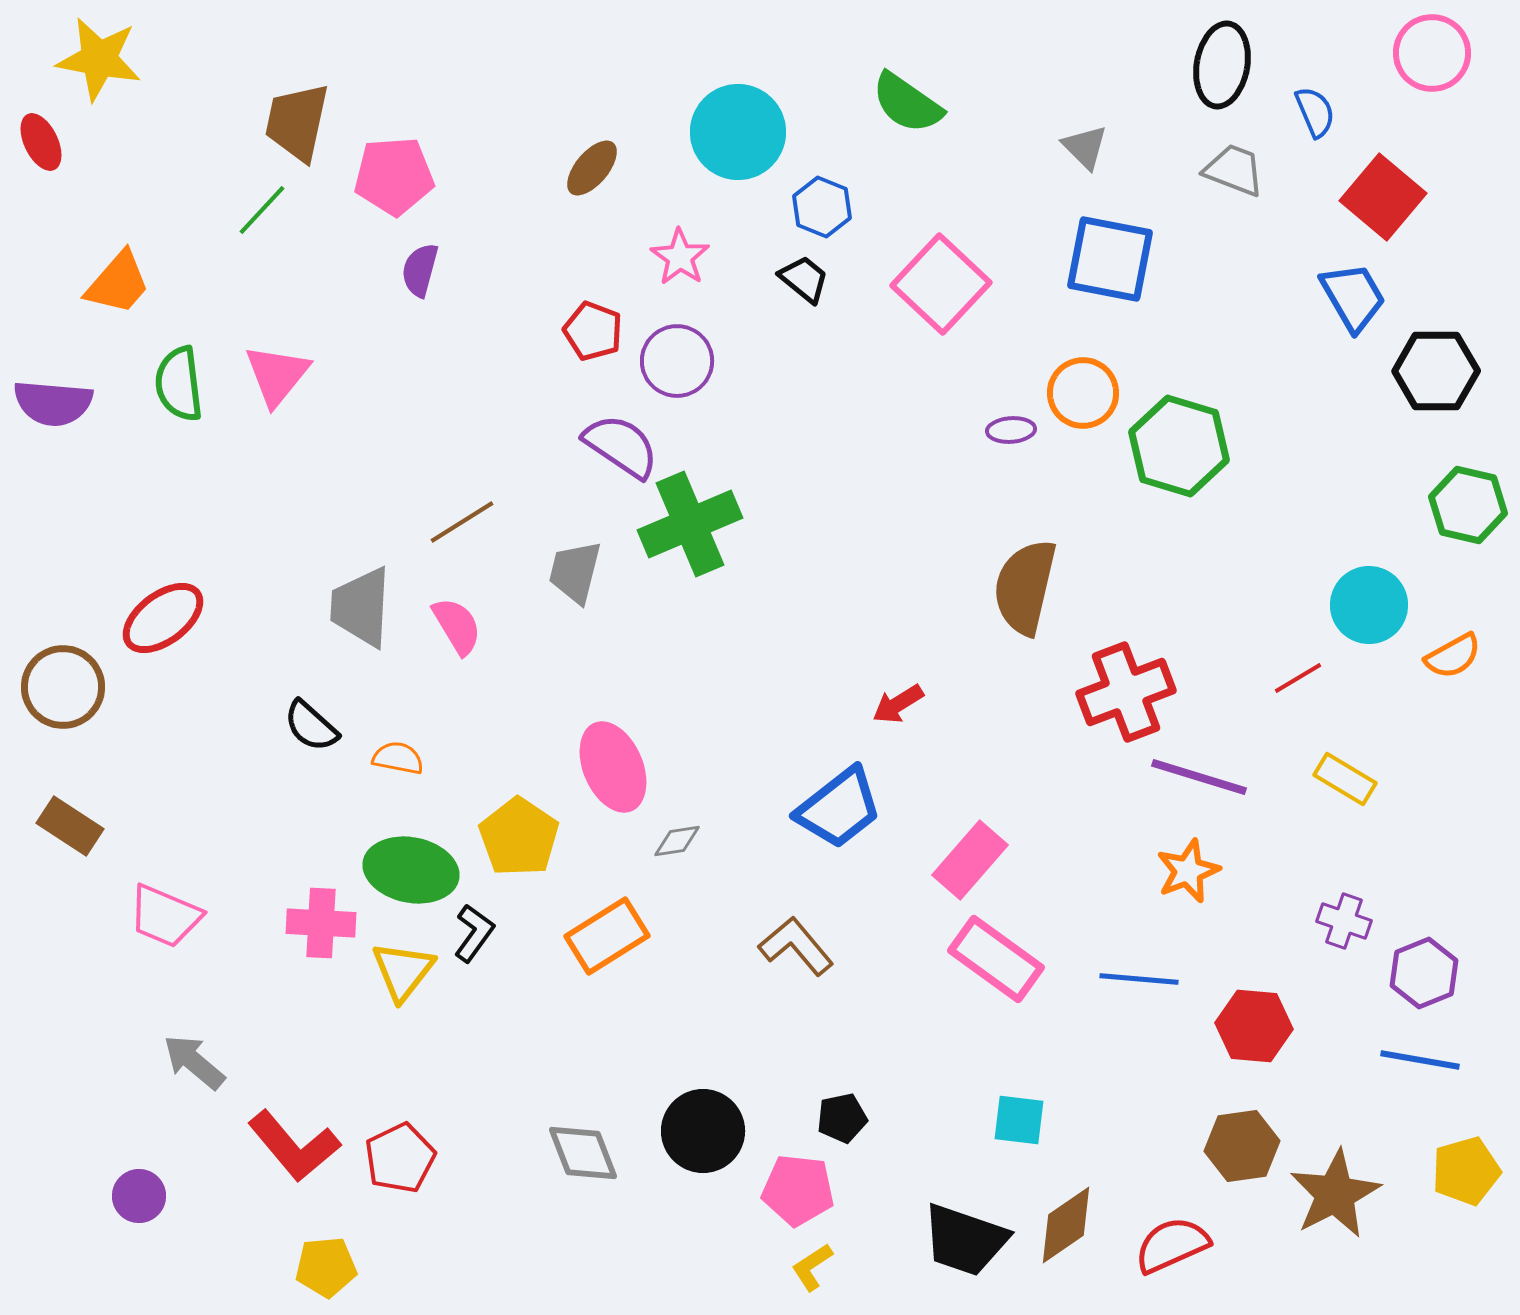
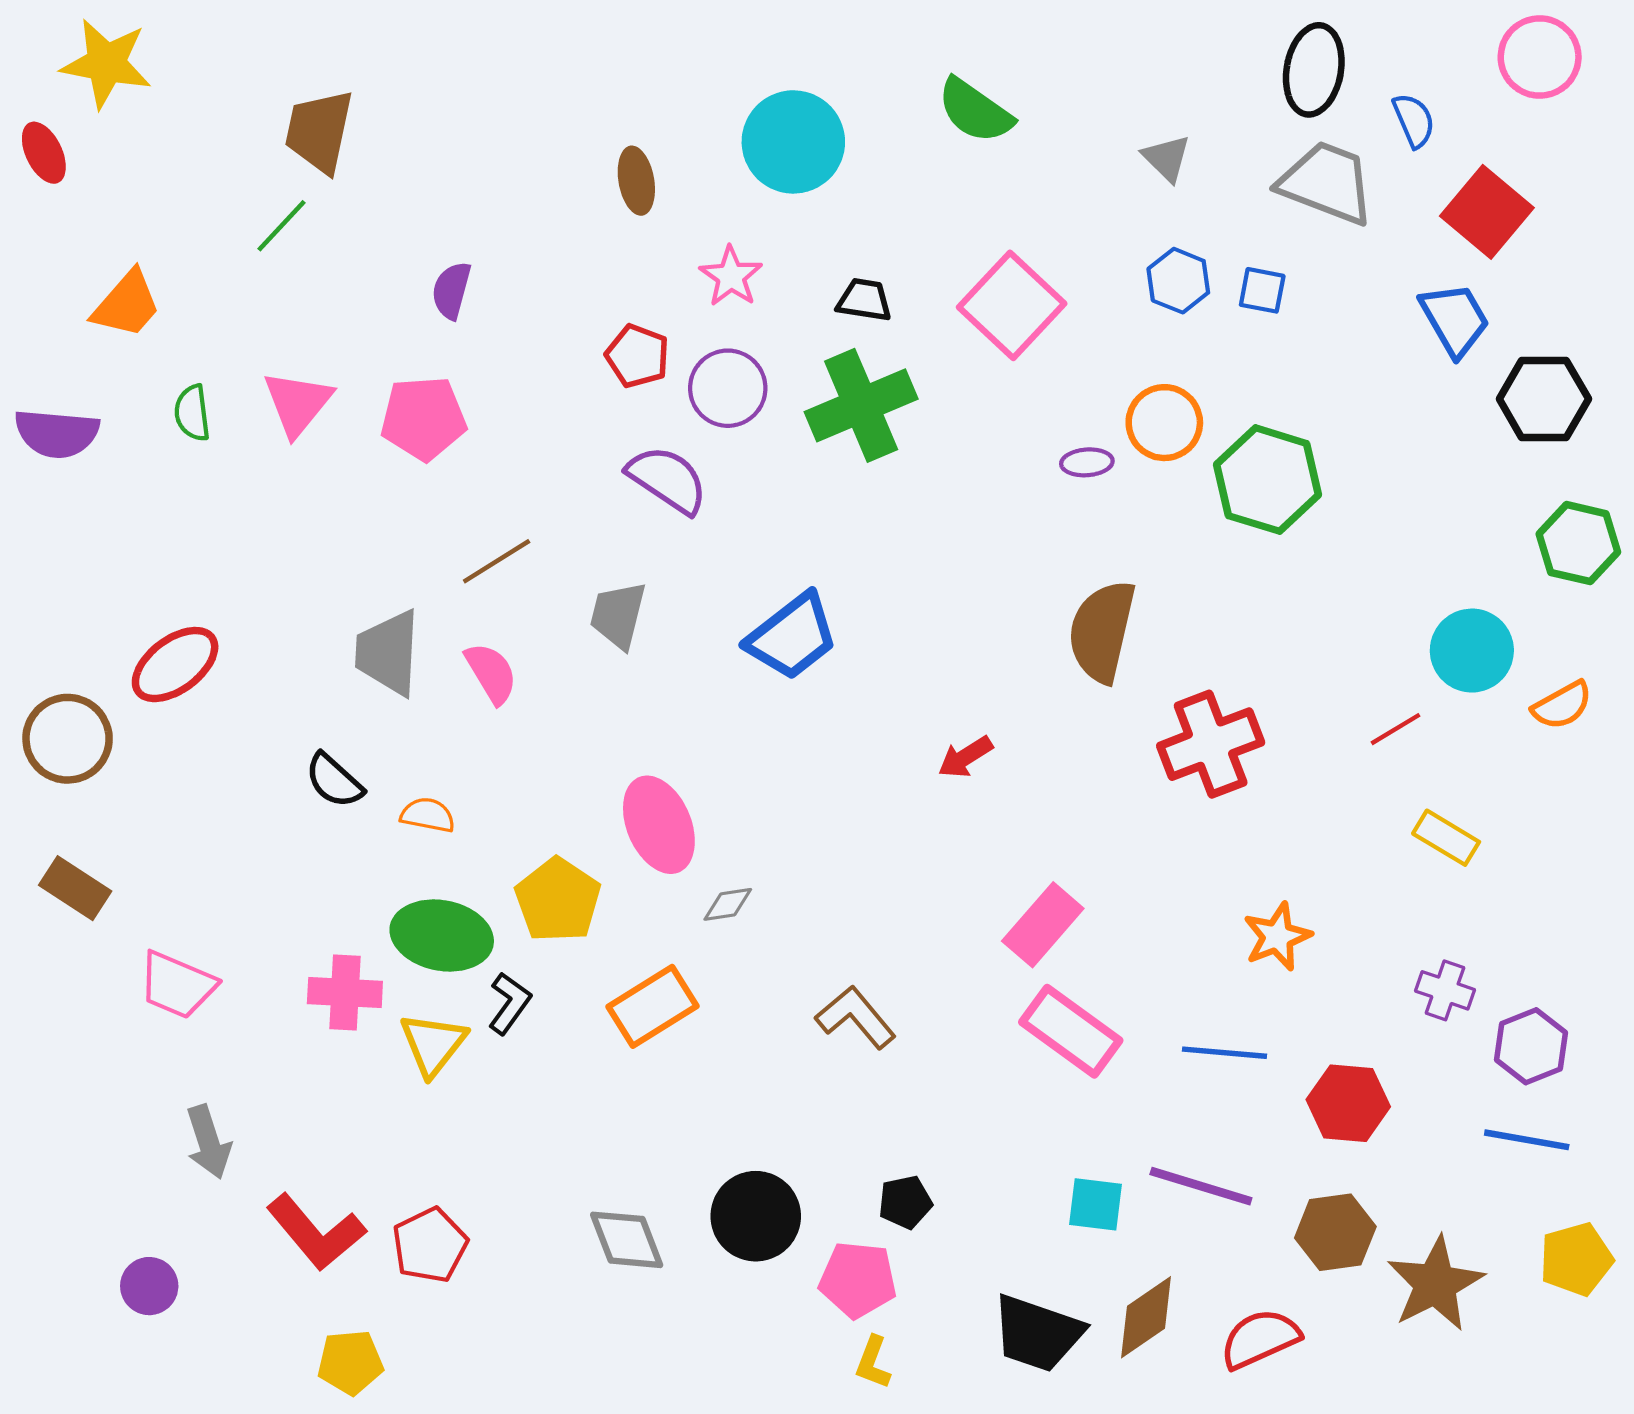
brown ellipse: (592, 168) -> (636, 181), turned -50
gray trapezoid: (1234, 170) -> (1327, 183), size x1.5
pink pentagon: (394, 176) -> (423, 418), moved
blue hexagon: (822, 207) -> (1178, 281), moved
blue square: (1110, 259) -> (1262, 290), moved, size x0.5
black trapezoid: (804, 279) -> (864, 300), turned -30
green semicircle: (179, 384) -> (192, 413), size x0.7
green cross: (690, 524) -> (861, 405), moved
purple line: (1199, 777) -> (1201, 1186), moved
blue trapezoid: (839, 808) -> (792, 637), moved
gray arrow: (194, 1062) -> (208, 1142), turned -148
yellow L-shape: (812, 1267) -> (873, 1362), turned -36

